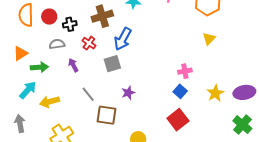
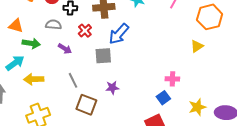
yellow triangle: (209, 39) -> (197, 46), moved
orange triangle: (20, 53) -> (16, 26), turned 35
purple arrow: (73, 65) -> (65, 49), turned 136

